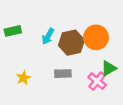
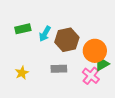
green rectangle: (13, 31) -> (23, 29), moved
orange circle: (96, 37) -> (95, 51), moved

